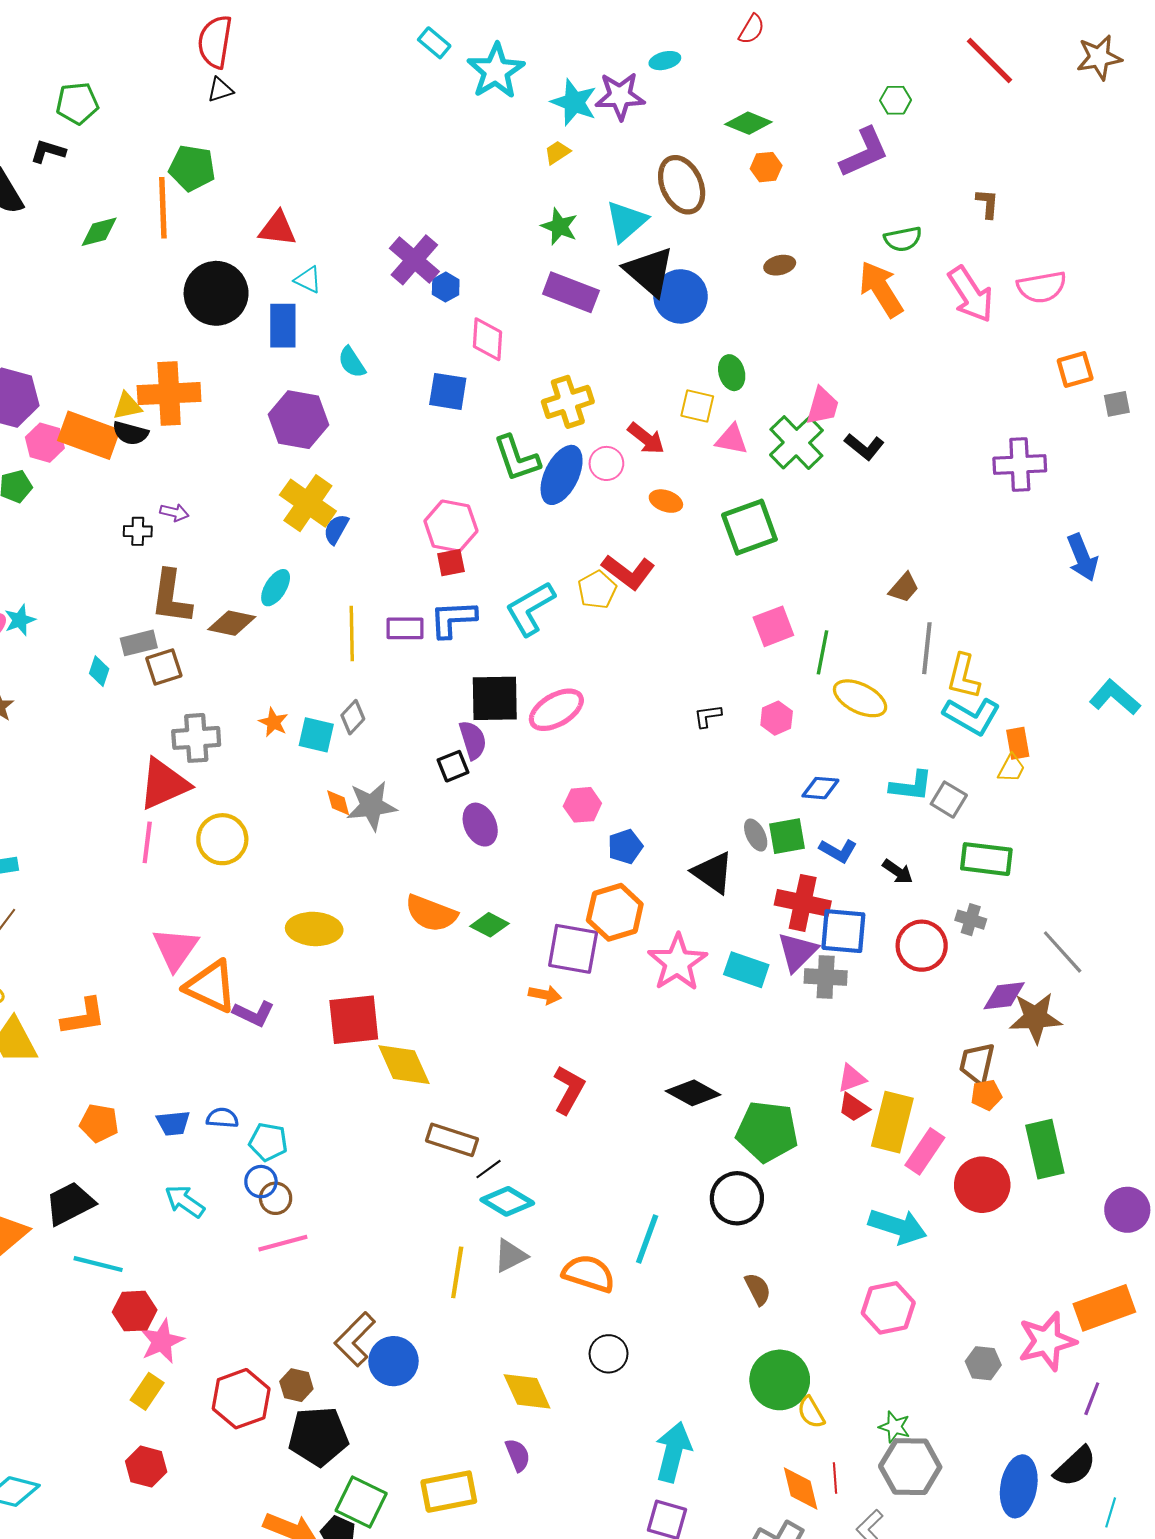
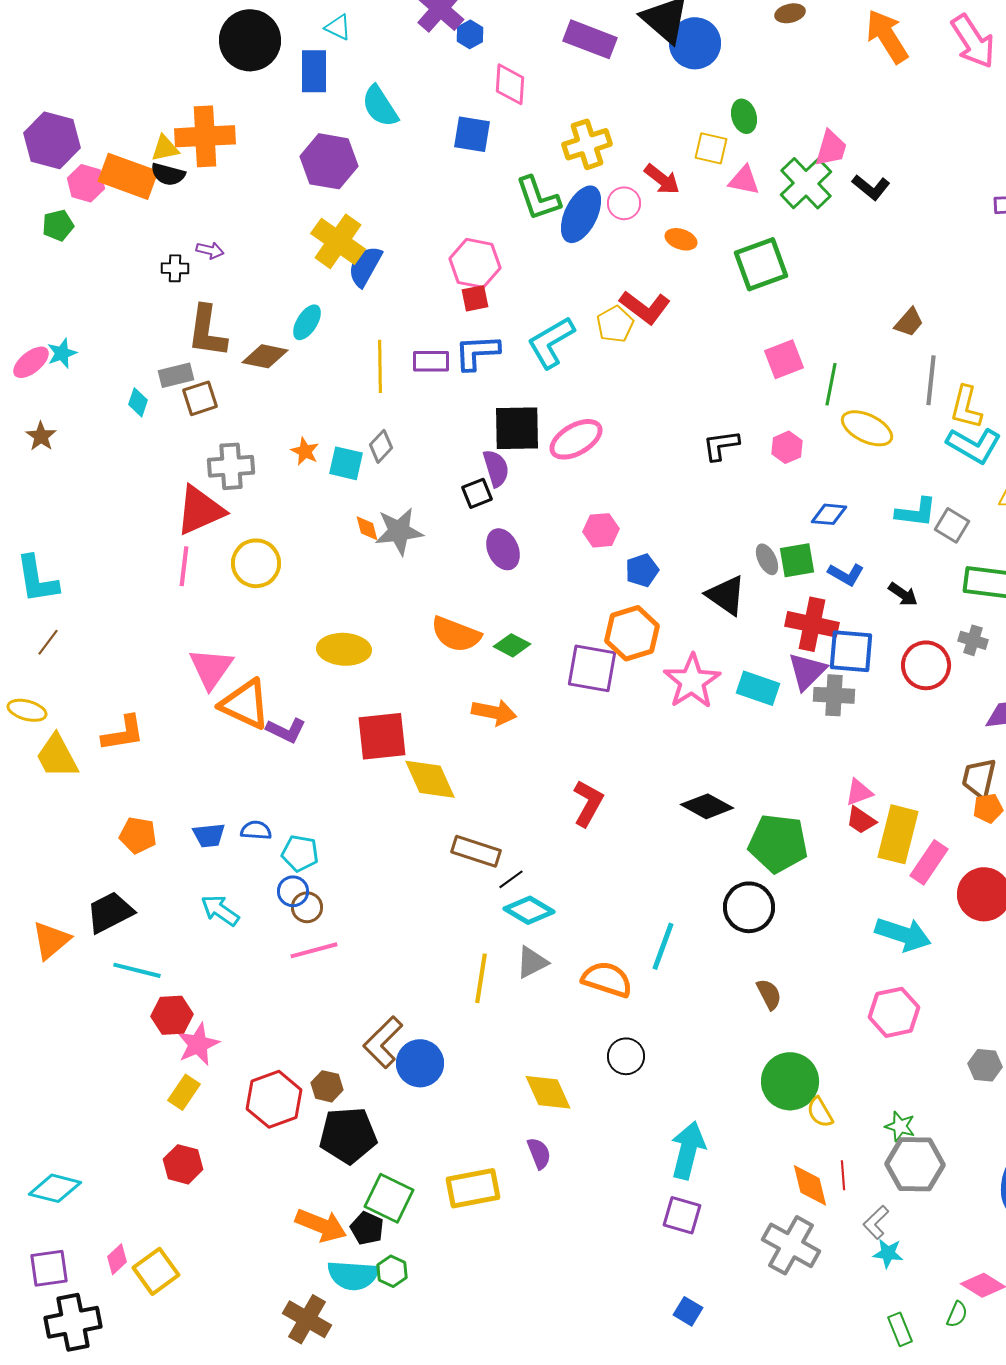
cyan semicircle: (352, 362) -> (380, 106), size x1.4
blue semicircle: (336, 529) -> (365, 266), size x1.4
black L-shape: (708, 716) -> (721, 445), size x1.4
orange arrow: (545, 995) -> (494, 712), moved, size x1.4

